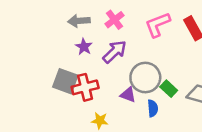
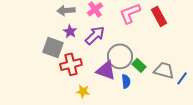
gray square: (65, 81) -> (53, 47), moved
purple triangle: (128, 95) -> (106, 70), size x1.5

